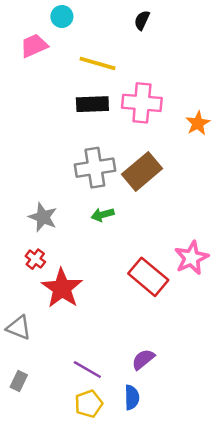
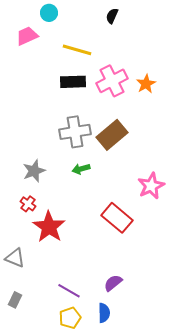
pink cross: (142, 103) -> (112, 81), turned -32
orange star: (198, 123) -> (146, 84), moved
gray star: (43, 217) -> (34, 171), turned 30
pink star: (191, 258) -> (151, 186), moved

